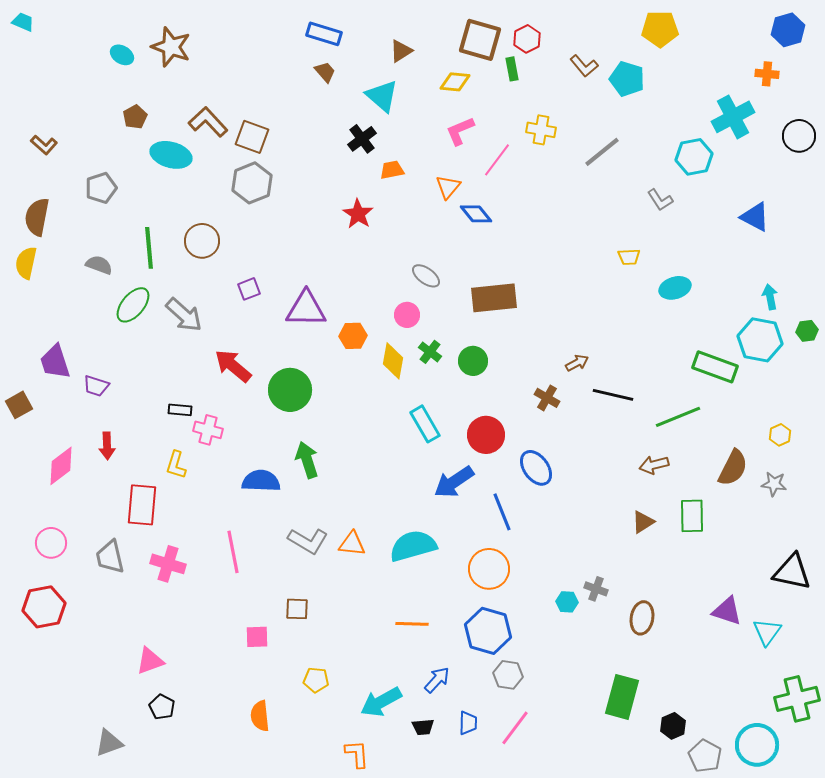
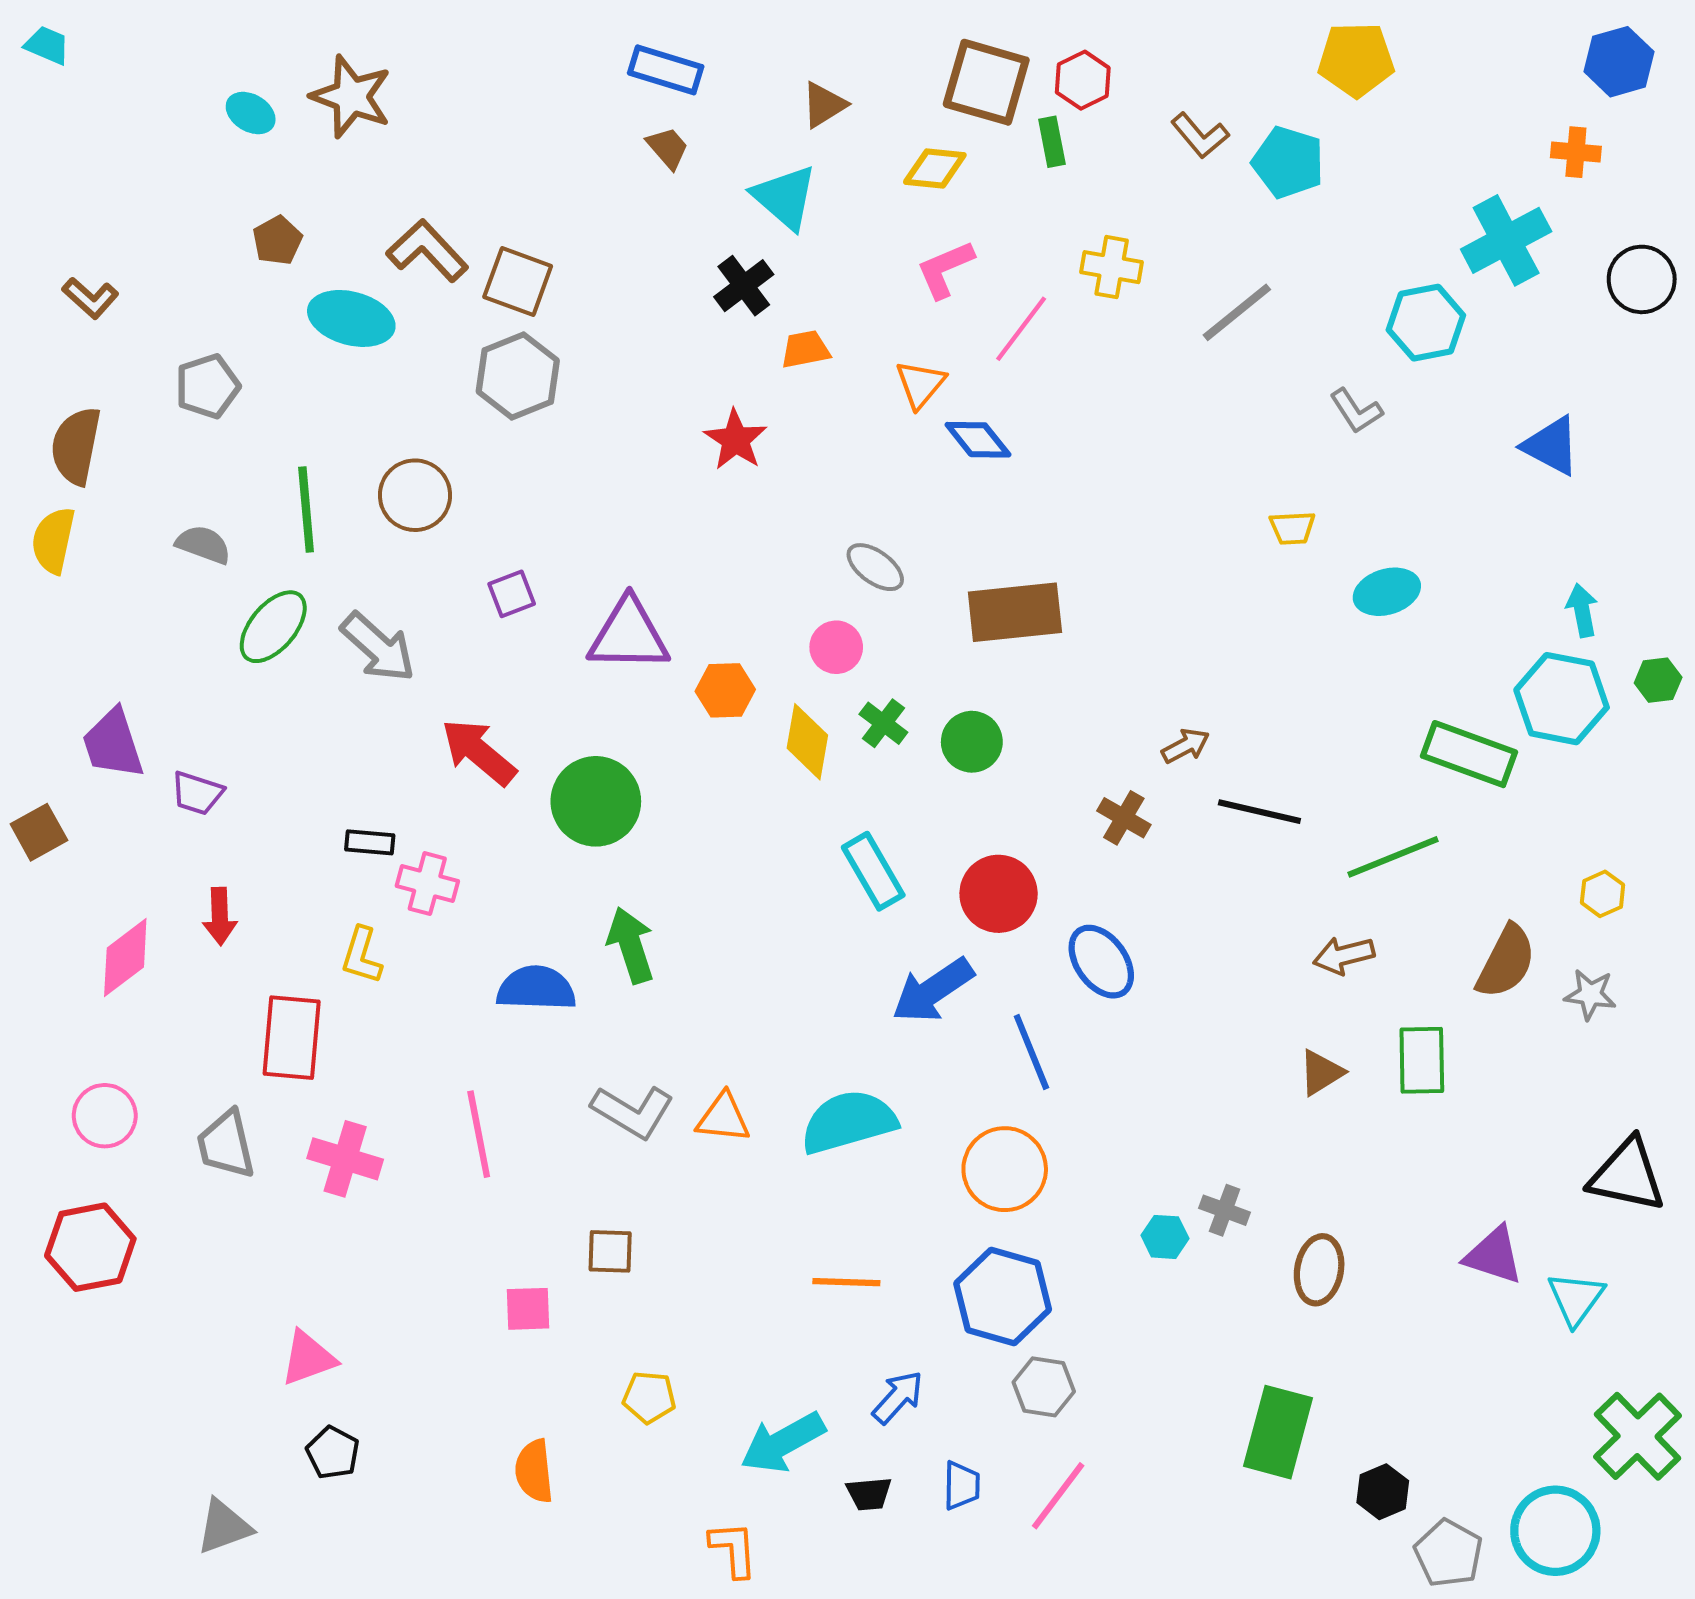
green cross: (797, 699) -> (1638, 1436), turned -30

